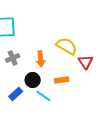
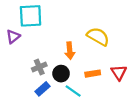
gray cross: (13, 58) -> (39, 67), moved
red triangle: (86, 62) -> (119, 72), moved

